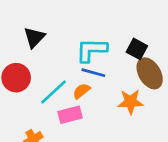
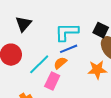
blue line: (93, 73) -> (69, 49), turned -36
pink rectangle: (70, 115) -> (52, 81), turned -48

